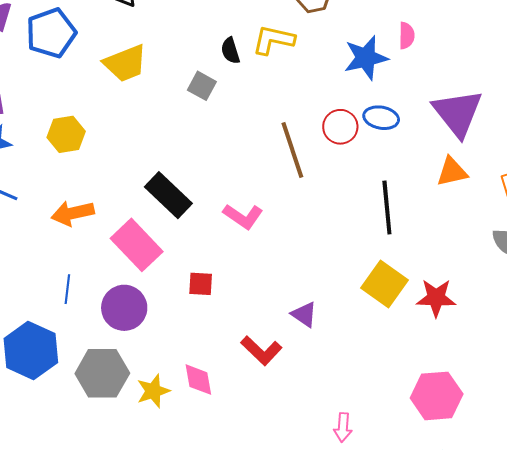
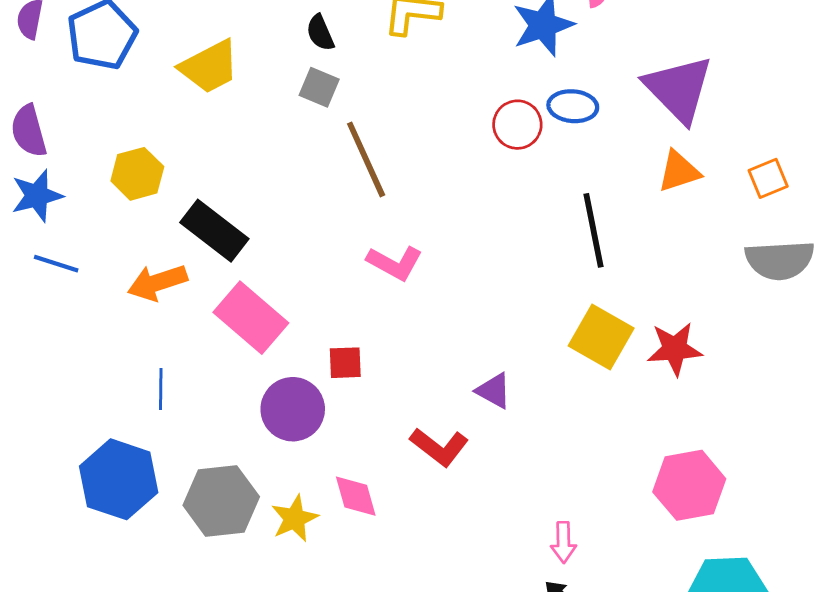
black semicircle: (230, 51) -> (320, 33), moved
brown line: (292, 150) -> (366, 159), moved
black rectangle: (168, 195) -> (214, 231), moved
purple circle: (124, 308) -> (293, 409), moved

